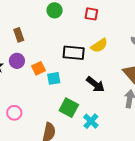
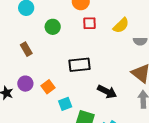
brown rectangle: (19, 35) -> (26, 49), moved
yellow semicircle: (99, 46) -> (121, 25), moved
cyan square: (54, 78) -> (65, 104), moved

